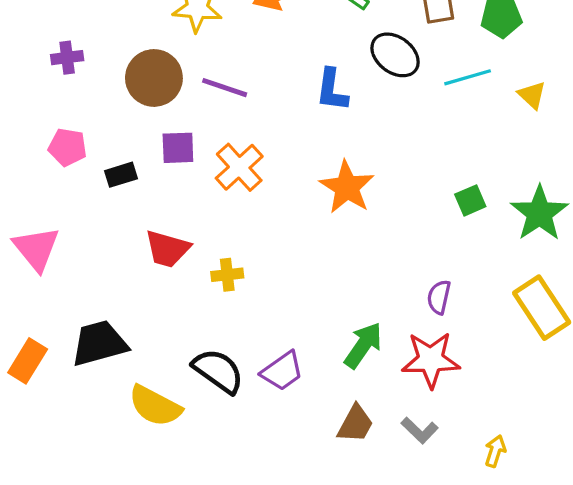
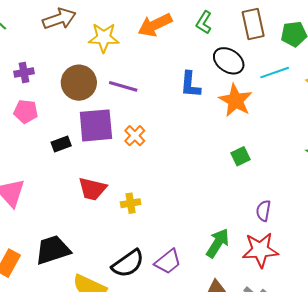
pink pentagon: (68, 147) -> (26, 111), moved
purple square: (178, 148) -> (96, 125), size x1.6
orange cross: (239, 167) -> (135, 136), size x0.7
orange star: (347, 187) -> (235, 100), moved
green square: (470, 200) -> (241, 156), moved
black semicircle: (218, 371) -> (128, 264), turned 112

